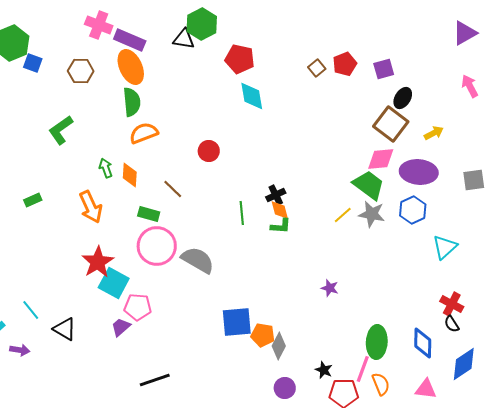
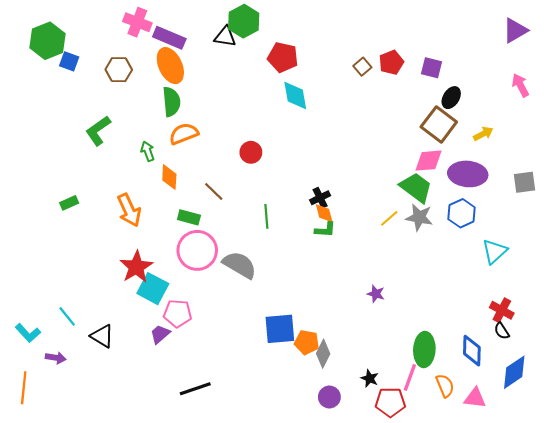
purple square: (384, 69) -> (432, 68), turned 30
green arrow: (106, 168) -> (148, 151), moved
green line: (242, 213) -> (266, 216), moved
orange semicircle: (381, 384) -> (445, 386), moved

